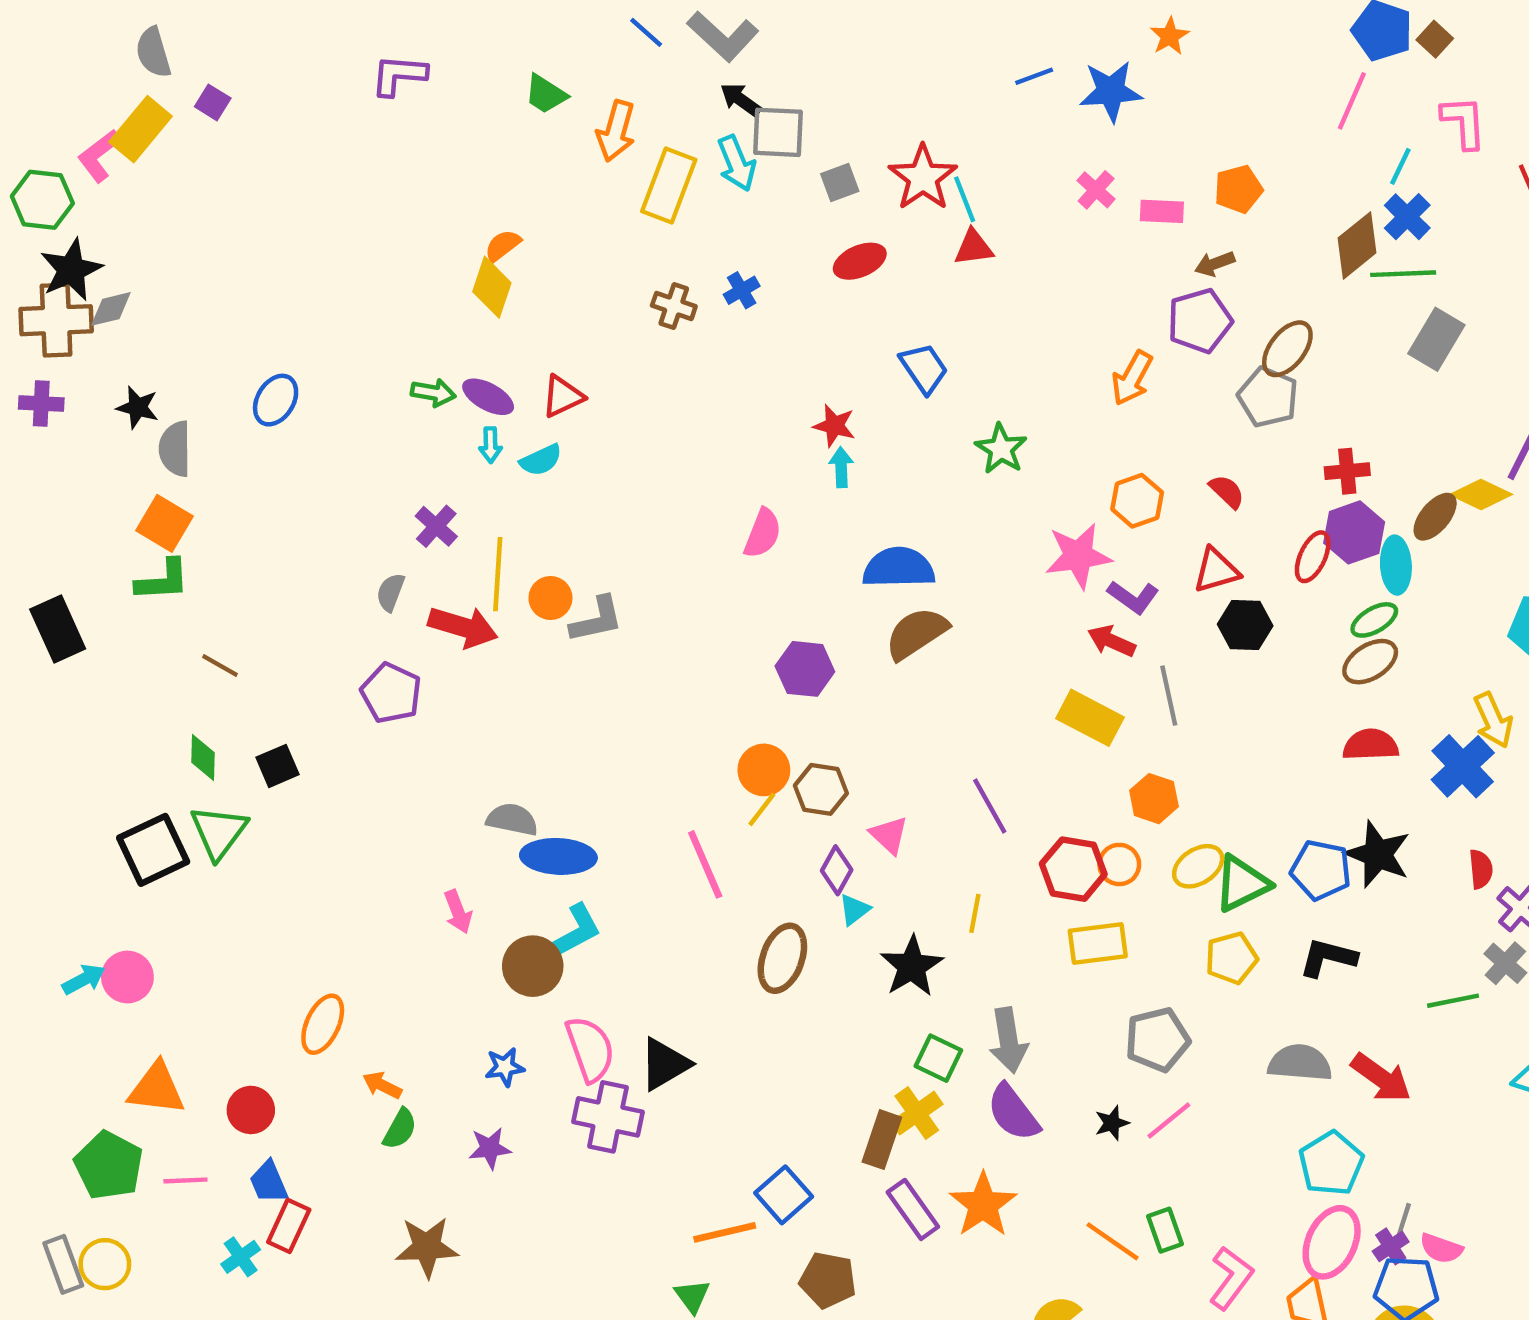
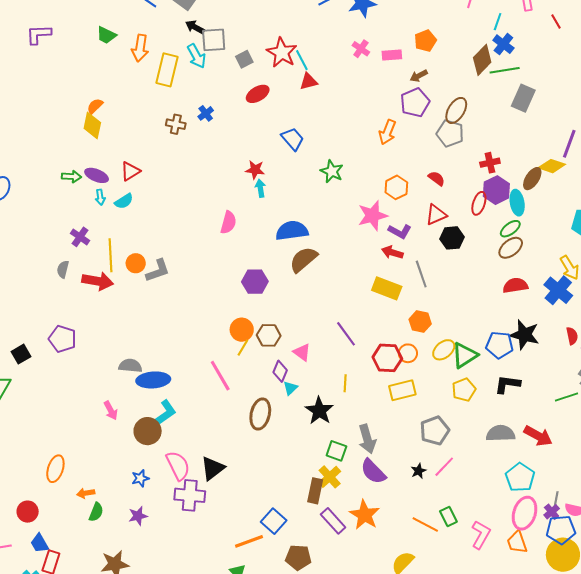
purple pentagon: (391, 693) -> (62, 339), moved
orange arrow: (382, 1085) -> (86, 493), turned -30

